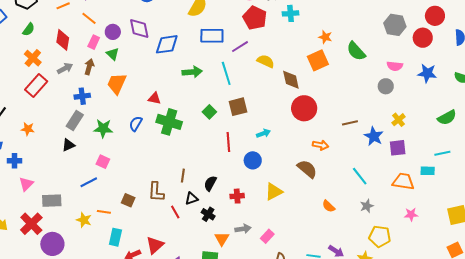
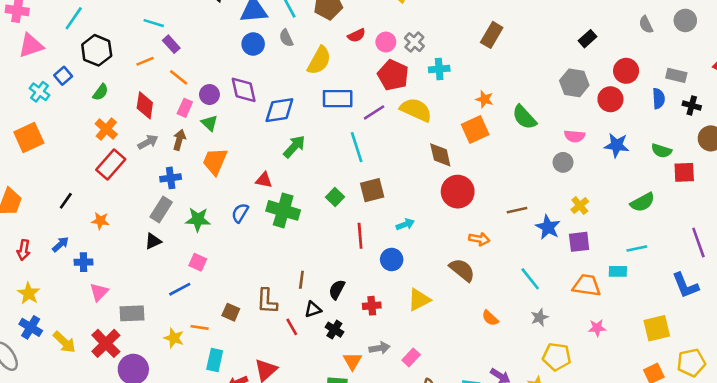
yellow semicircle: (266, 61) -> (416, 110), moved, size x1.4
green arrow: (192, 72) -> (294, 147), moved, turned -42

